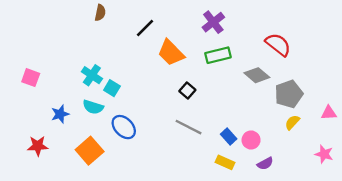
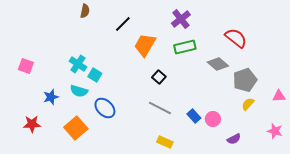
orange trapezoid: (171, 53) -> (145, 45), turned 75
yellow rectangle: (225, 162) -> (165, 142), moved
purple semicircle: (265, 164) -> (234, 139), moved

